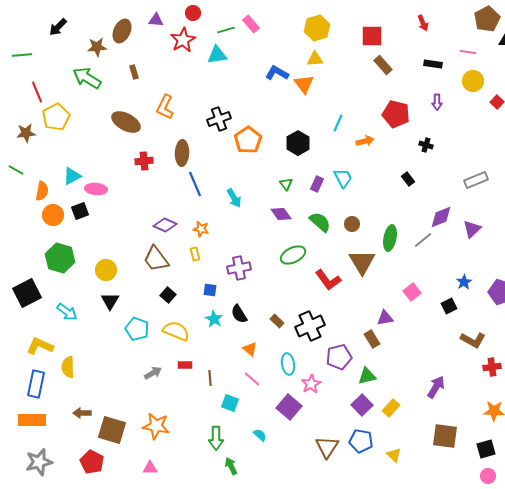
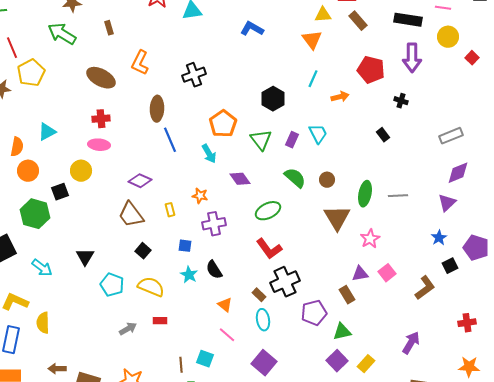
yellow triangle: (315, 59) -> (323, 15), moved
black rectangle: (433, 64) -> (408, 20), size x1.5
orange triangle: (304, 84) -> (312, 40), moved
purple arrow: (437, 102) -> (412, 58), size x1.8
orange pentagon: (248, 140) -> (223, 124), moved
red cross: (144, 161) -> (101, 119), moved
green triangle: (286, 184) -> (261, 140), size x1.6
pink ellipse: (96, 189) -> (99, 145), moved
black square: (80, 211) -> (60, 192), moved
purple diamond: (281, 214) -> (240, 179), moved
purple diamond: (441, 217) -> (458, 173), moved
orange star: (201, 229) -> (200, 196), moved
purple triangle: (472, 229) -> (447, 203), moved
gray line: (423, 240) -> (398, 196), turned 36
yellow circle: (106, 270) -> (81, 171), moved
red L-shape: (328, 280) -> (269, 249), moved
pink square: (412, 292) -> (387, 273), moved
black square: (449, 306) -> (450, 266), moved
brown rectangle: (277, 321) -> (259, 295), moved
brown L-shape: (473, 340) -> (425, 288), moved, turned -65
brown line: (210, 378) -> (181, 365), moved
pink star: (311, 384) -> (370, 239), moved

